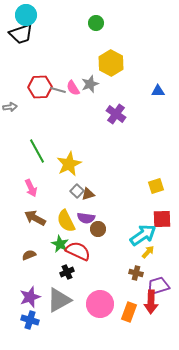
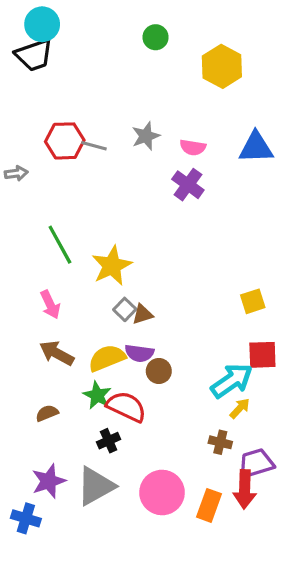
yellow hexagon: (111, 63) -> (222, 66), moved
pink semicircle: (73, 88) -> (193, 147), moved, turned -49
blue triangle: (158, 91) -> (256, 147), size x1.6
yellow semicircle: (66, 221) -> (107, 358), turned 95
blue cross: (30, 320) -> (26, 518), moved

